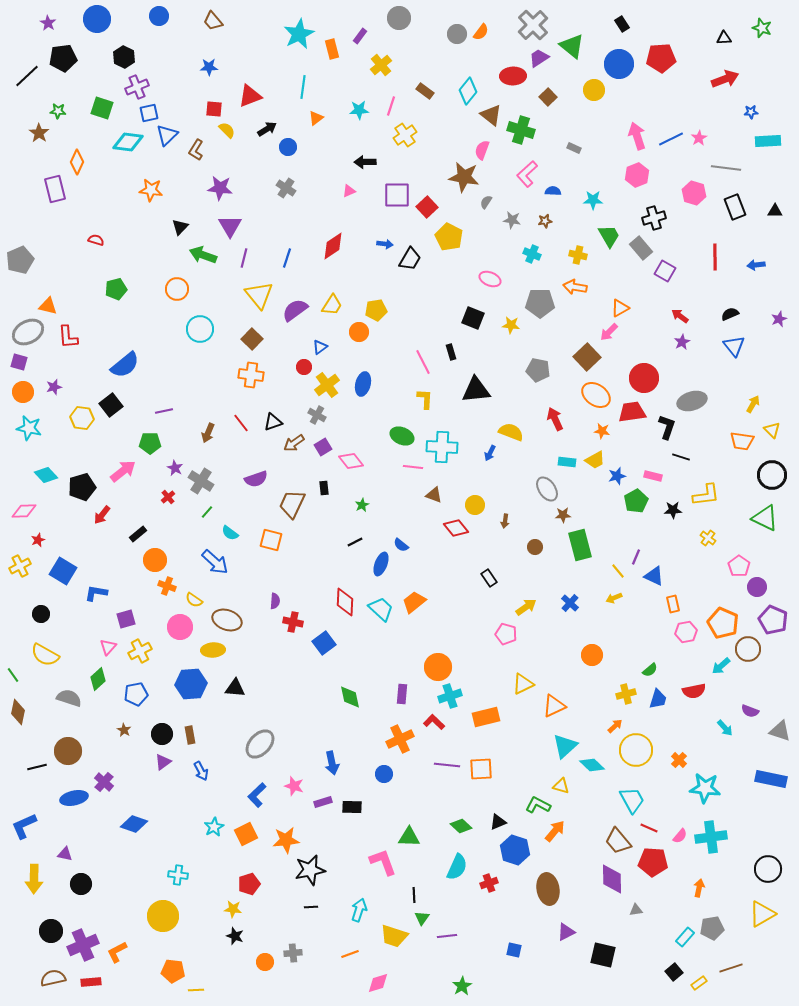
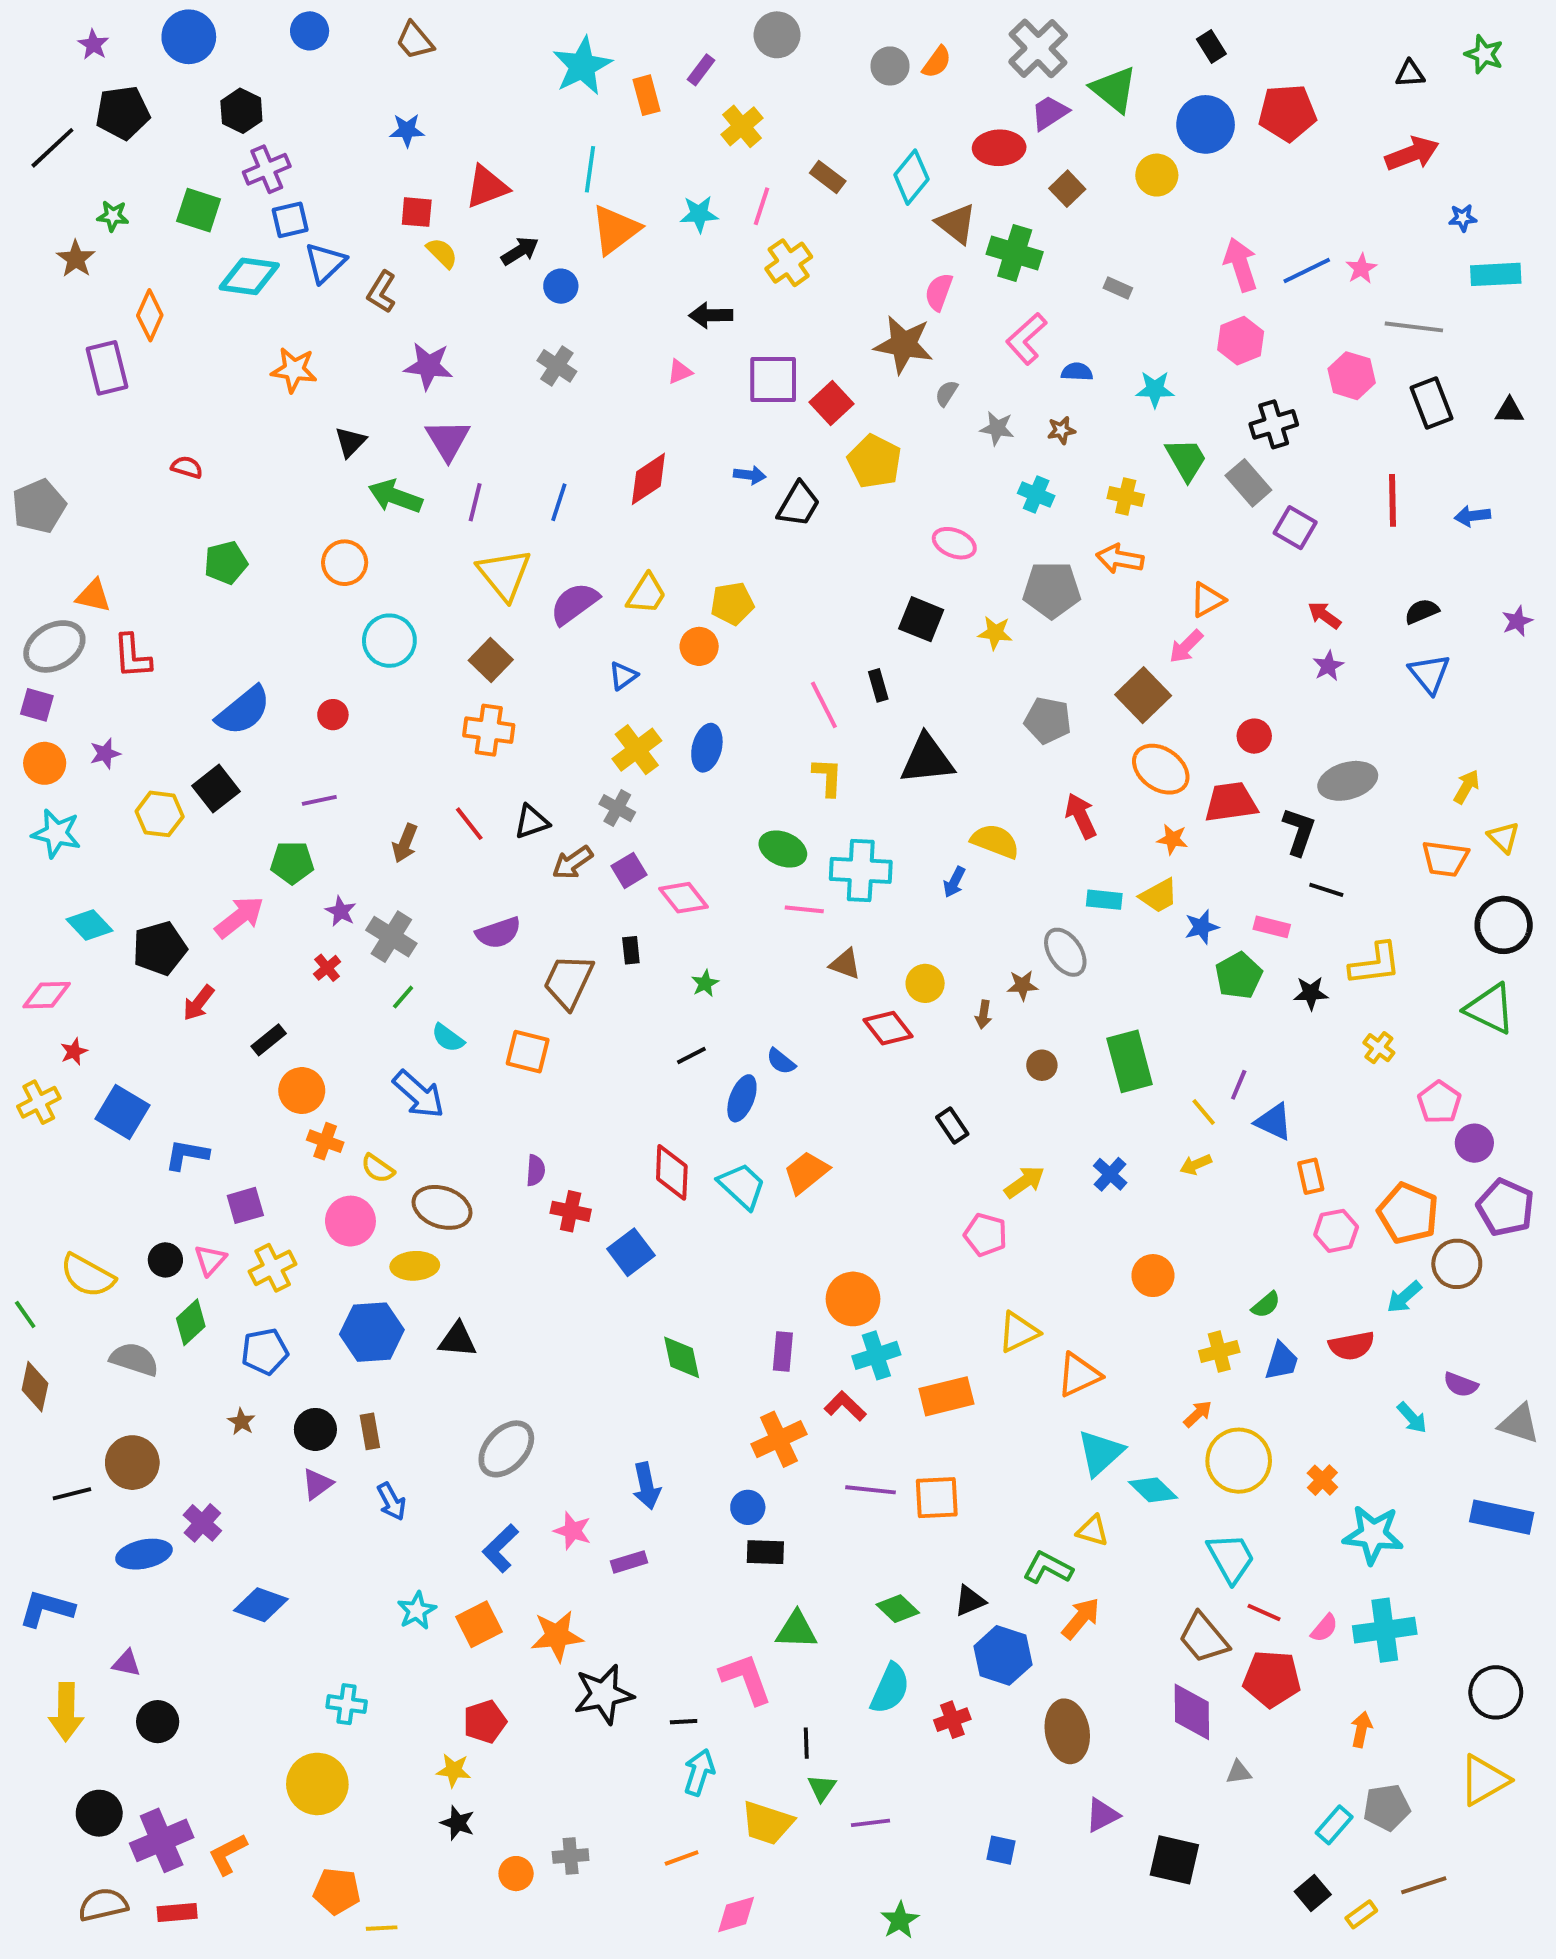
orange triangle: (316, 118) -> (615, 230), size x1.8
red circle: (304, 367) -> (333, 715), moved
red circle: (644, 378) -> (1254, 736), size x0.6
brown star: (563, 515) -> (1022, 985), moved
black circle: (41, 614) -> (165, 1260), moved
black rectangle: (352, 807) -> (765, 1552), moved
blue L-shape: (24, 826) -> (47, 1609), turned 40
black line: (311, 907) -> (684, 1722), moved

